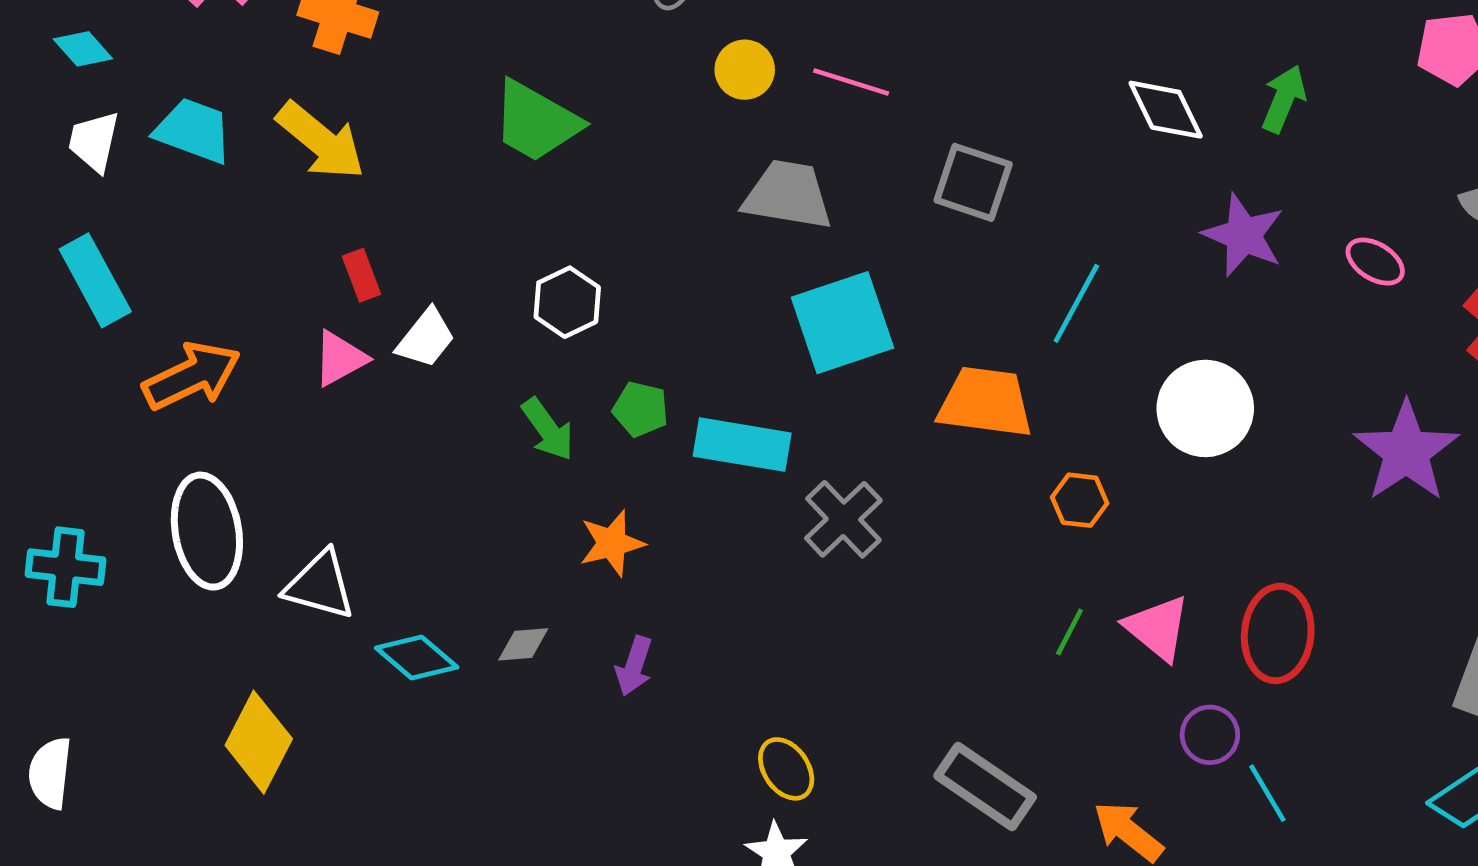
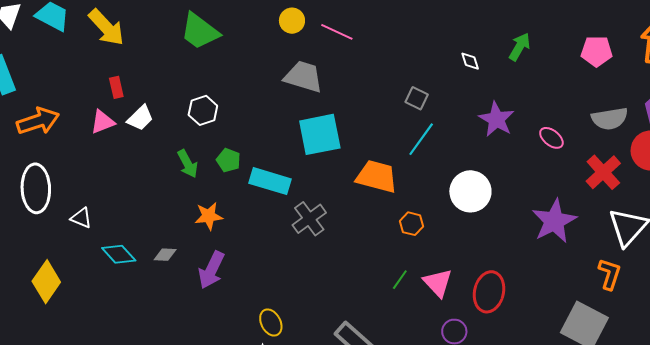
green arrow: (1284, 99) -> (520, 47), moved
white diamond: (1166, 110) -> (470, 61), size x0.6
gray square: (973, 182) -> (417, 98), moved, size x0.7
white triangle: (320, 585) -> (81, 218), size x0.7
purple arrow: (634, 666) -> (211, 270), size x1.5

